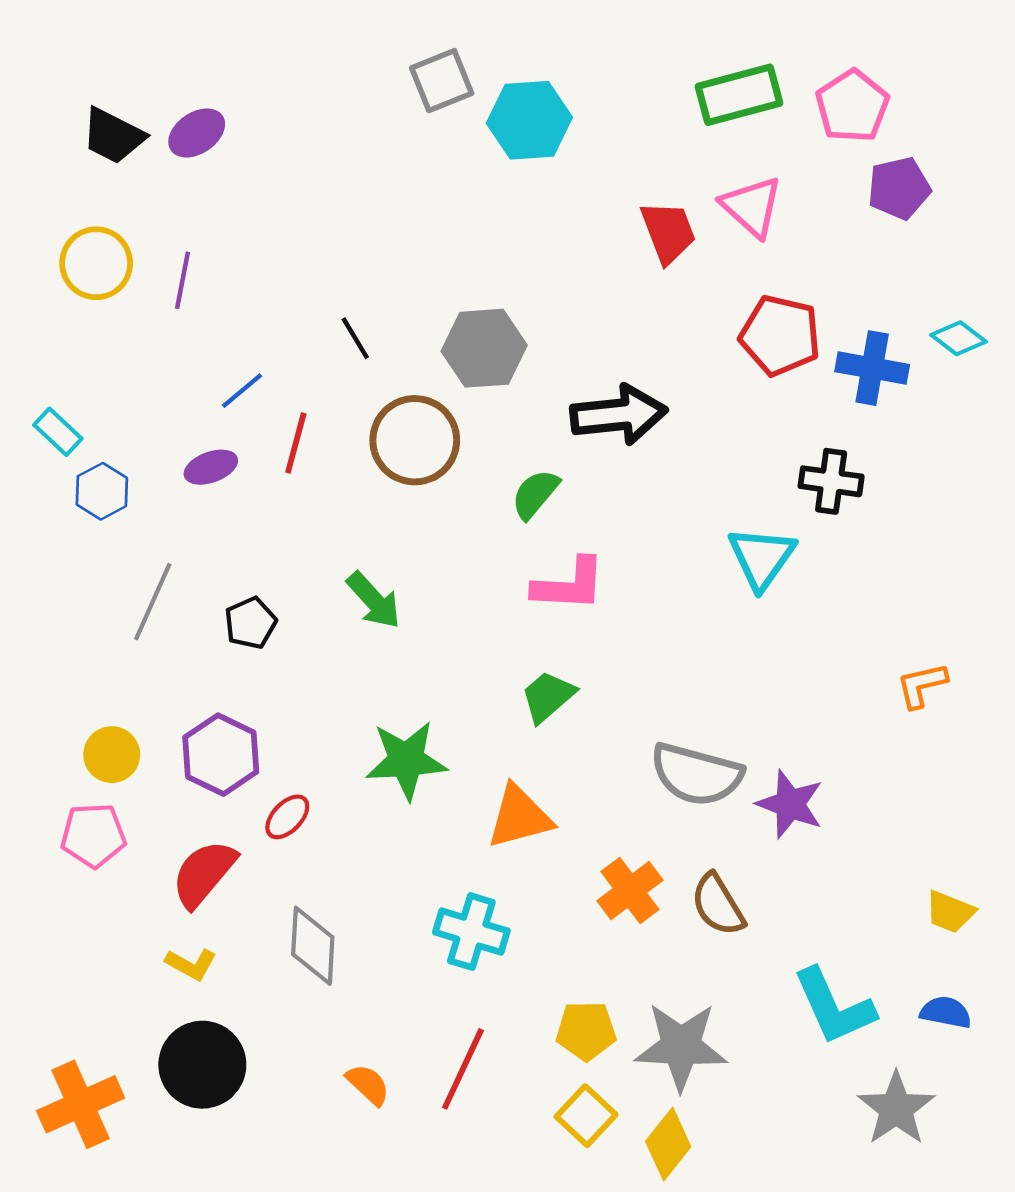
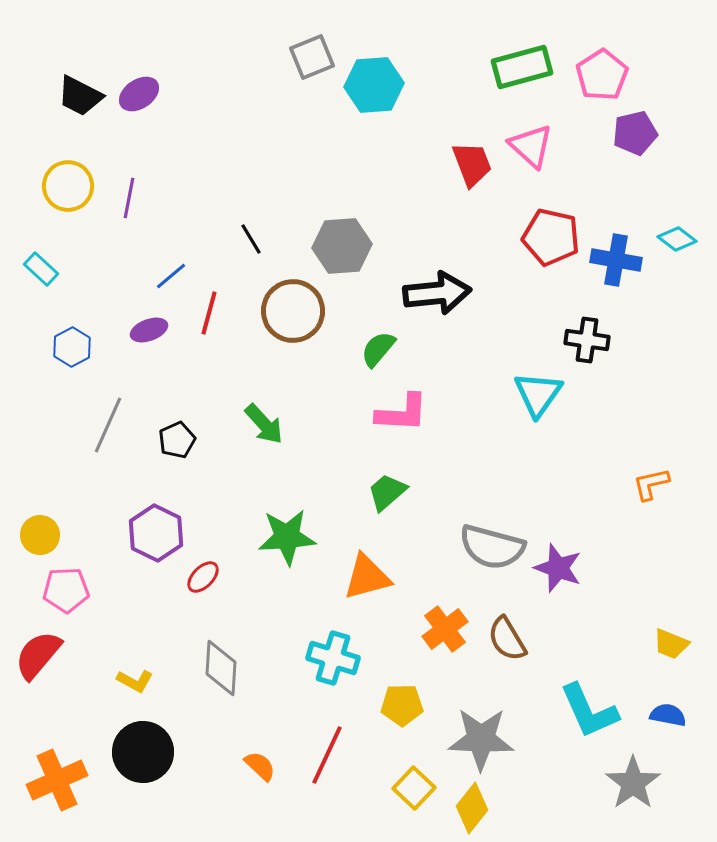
cyan rectangle: (58, 432) -> (41, 269), moved
yellow circle: (112, 755) -> (40, 535), moved
red semicircle: (204, 874) -> (38, 655), moved
yellow pentagon: (586, 1031) -> (402, 705), moved

